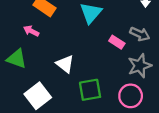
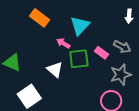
pink arrow: (31, 31) -> (63, 43), moved
green square: (90, 90) -> (79, 59), moved

